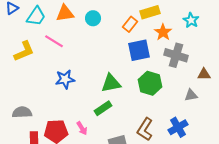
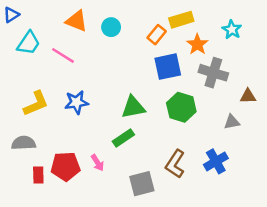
orange triangle: (65, 13) -> (77, 21), turned 30
cyan trapezoid: (36, 16) -> (28, 43), moved
yellow L-shape: (24, 51) -> (36, 104), moved

